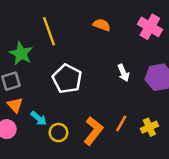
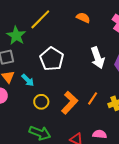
yellow line: (49, 31) -> (40, 19), turned 60
white arrow: (123, 73) -> (98, 58), size x1.5
cyan arrow: (39, 118) -> (28, 80), moved

